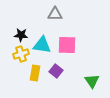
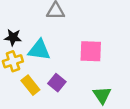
pink square: (67, 45) -> (91, 51), moved
yellow rectangle: (35, 73) -> (30, 85), turned -49

